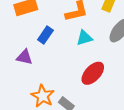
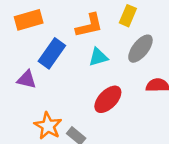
blue rectangle: (45, 35) -> (52, 53), size x1.4

